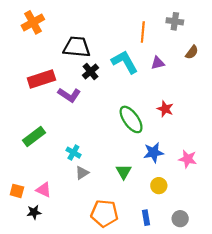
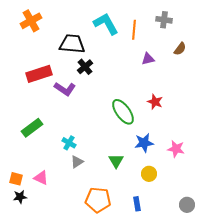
cyan L-shape: (125, 62) -> (106, 24), moved
black star: (34, 212) -> (20, 197), moved
gray circle: (180, 219) -> (187, 205), moved

